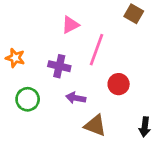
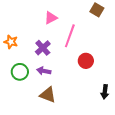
purple cross: (59, 66) -> (43, 48), turned 35
purple arrow: (76, 98) -> (44, 71), moved
brown triangle: (95, 125) -> (48, 95), moved

